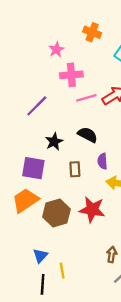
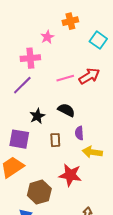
orange cross: (92, 32) -> (70, 21), turned -35
pink star: (56, 50) -> (47, 37), moved
pink cross: (71, 75) -> (30, 58), moved
brown hexagon: (56, 213) -> (39, 192), moved

